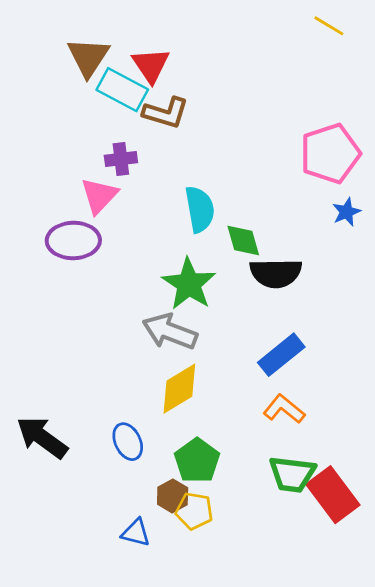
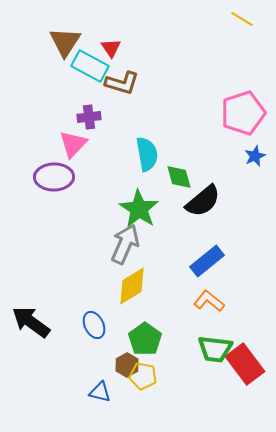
red triangle: (151, 65) -> (111, 48), size x0.7
black semicircle: (276, 273) -> (203, 201), turned -39
gray arrow: (170, 332) -> (125, 244), turned 93

